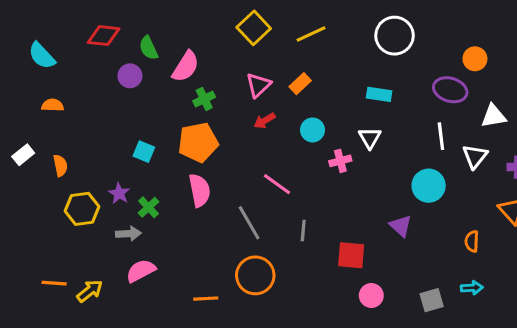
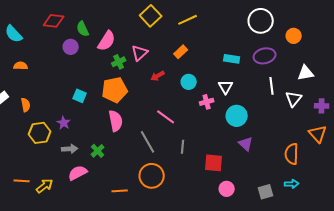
white circle: (395, 36) -> (261, 21), moved
pink triangle: (258, 85) -> (140, 53), moved
purple ellipse: (450, 90) -> (265, 56), moved, turned -30
cyan circle: (429, 186) -> (237, 116), moved
green cross: (149, 207) -> (98, 151), moved
orange semicircle: (472, 241) -> (292, 154), size x1.5

